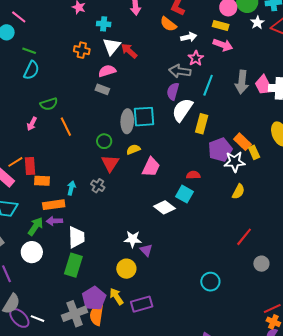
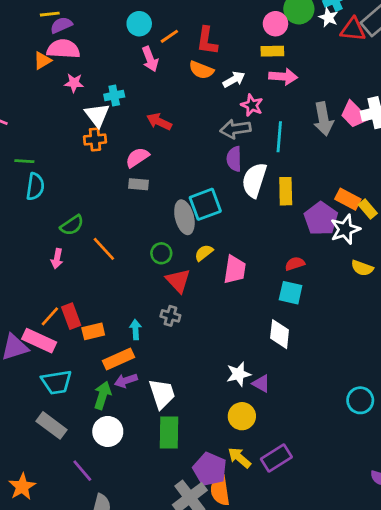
white star: (257, 23) -> (328, 17), moved
white triangle: (112, 46) -> (97, 115), moved
yellow semicircle: (238, 192) -> (362, 268), turned 98
white diamond: (164, 207) -> (280, 334), moved, turned 75

